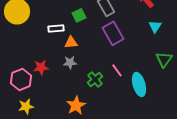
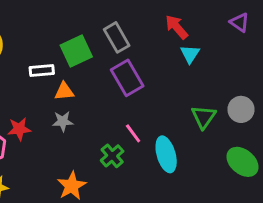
green square: (79, 15) -> (76, 51), size x1.5
cyan triangle: (155, 26) -> (190, 54), moved
green cross: (95, 79) -> (112, 156), moved

